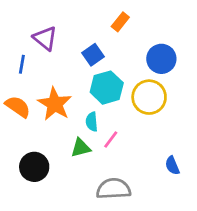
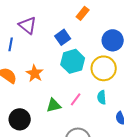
orange star: (55, 104) -> (35, 73), size x0.7
cyan semicircle: (92, 122) -> (102, 97), moved

